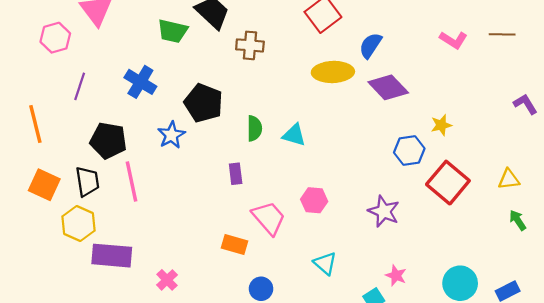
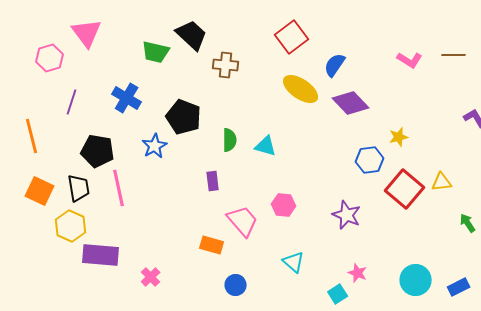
yellow ellipse: (333, 72) -> (301, 89), turned 36
yellow triangle: (509, 179) -> (442, 182), moved

